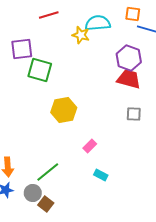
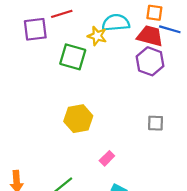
purple square: (22, 49) -> (35, 29), moved
green square: (40, 70) -> (73, 57), moved
red trapezoid: (129, 79) -> (150, 36), moved

